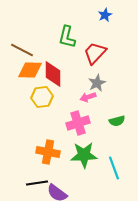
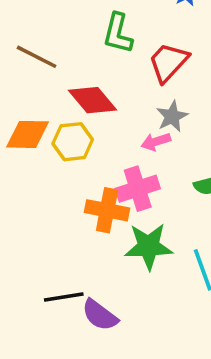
orange diamond: (30, 70) -> (28, 134), moved
red diamond: (53, 74) -> (93, 100), turned -40
orange cross: (48, 152) -> (107, 210), moved

